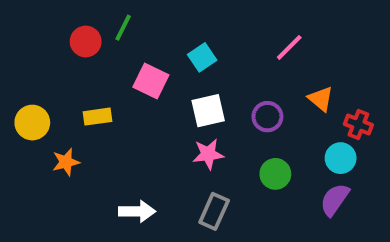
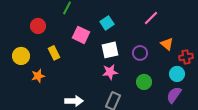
red circle: (86, 42) -> (38, 26), moved
yellow rectangle: (98, 117) -> (54, 53), turned 72
red cross: (358, 124) -> (186, 57), turned -32

